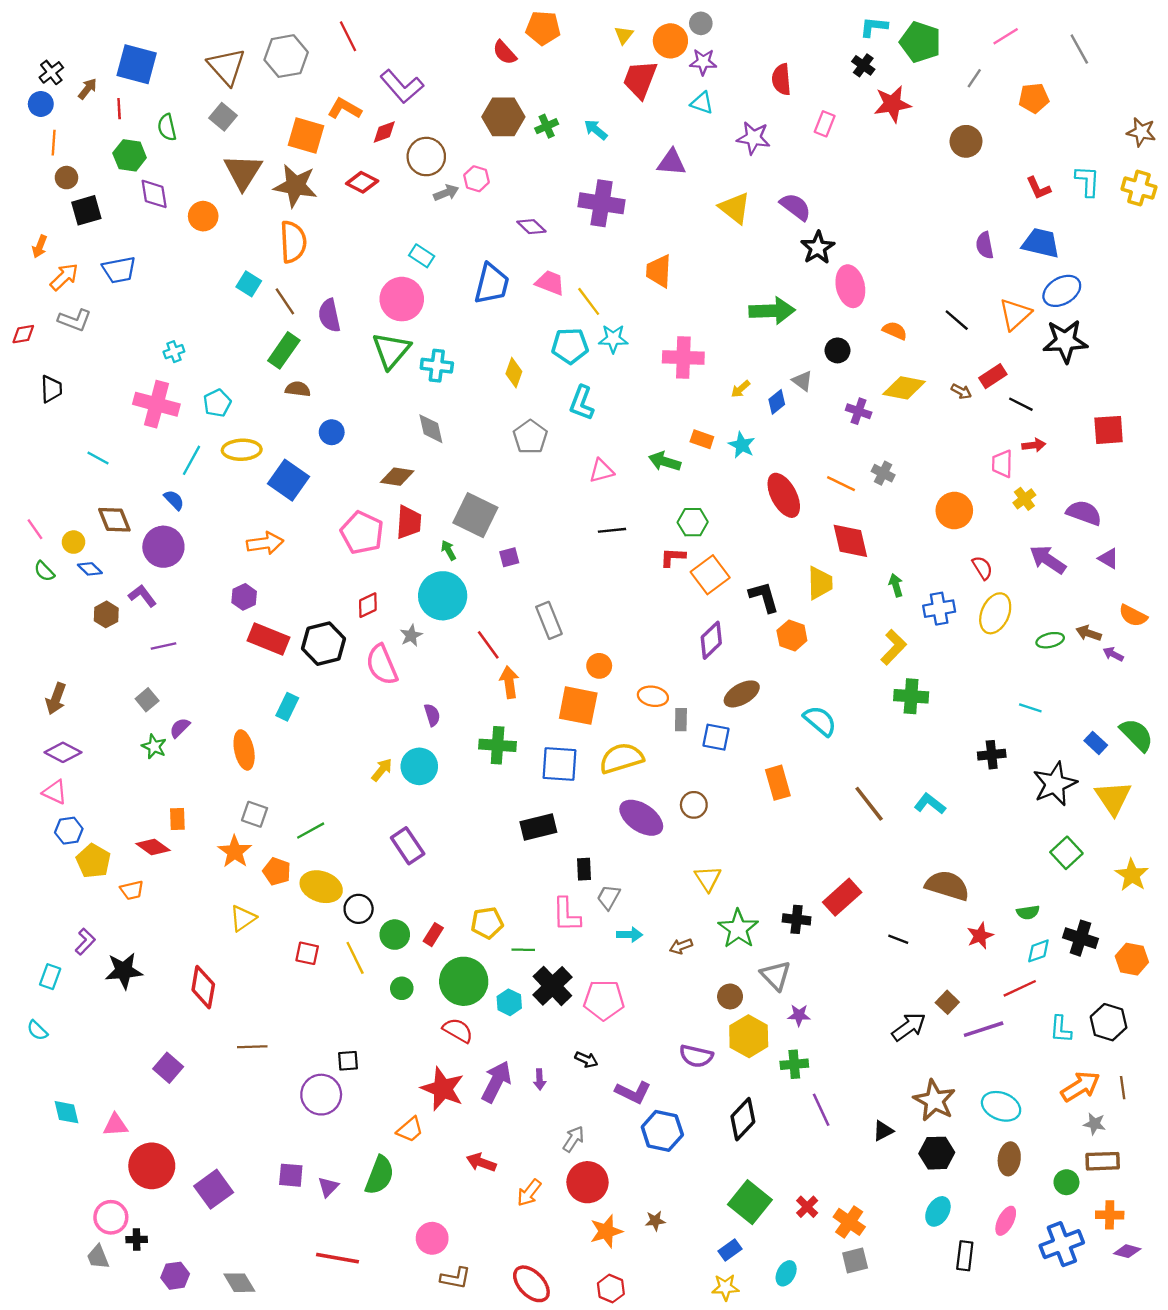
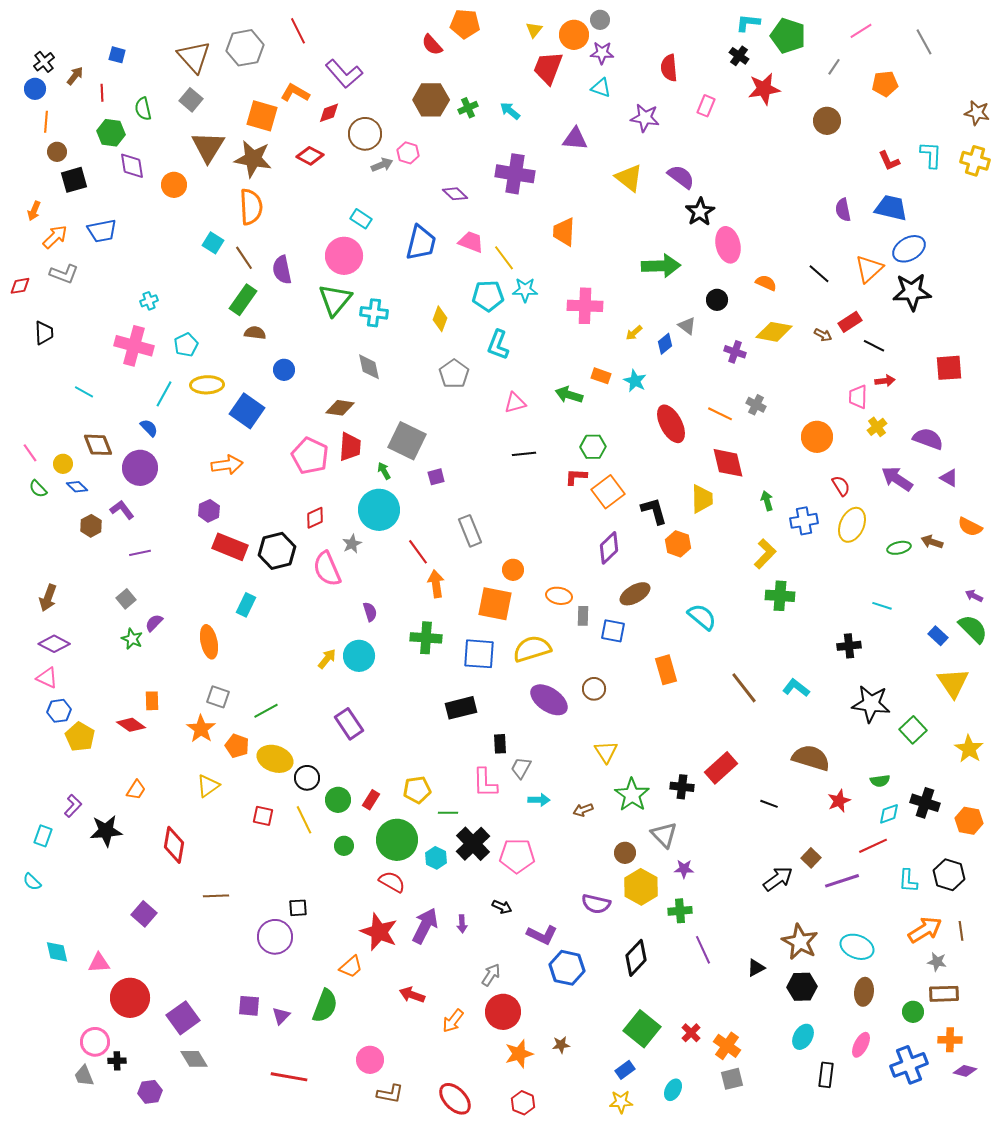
blue square: (137, 64) -> (117, 55), size x0.5
purple arrow: (1113, 654) -> (974, 596), moved
black star: (1055, 784) -> (871, 704), moved, turned 30
orange trapezoid: (132, 890) -> (136, 790), moved, turned -45
gray diamond: (239, 1283) -> (194, 1059), moved

